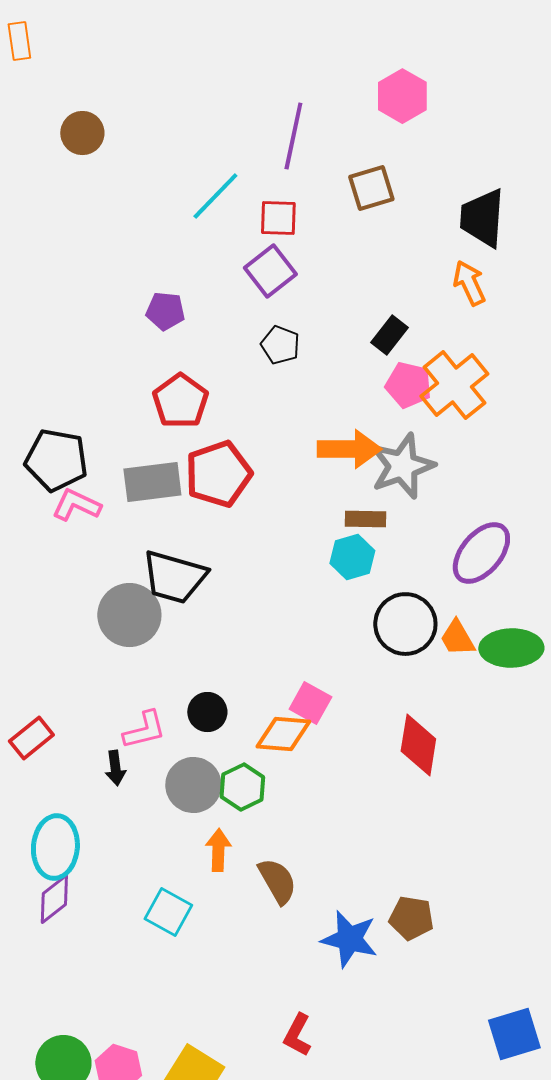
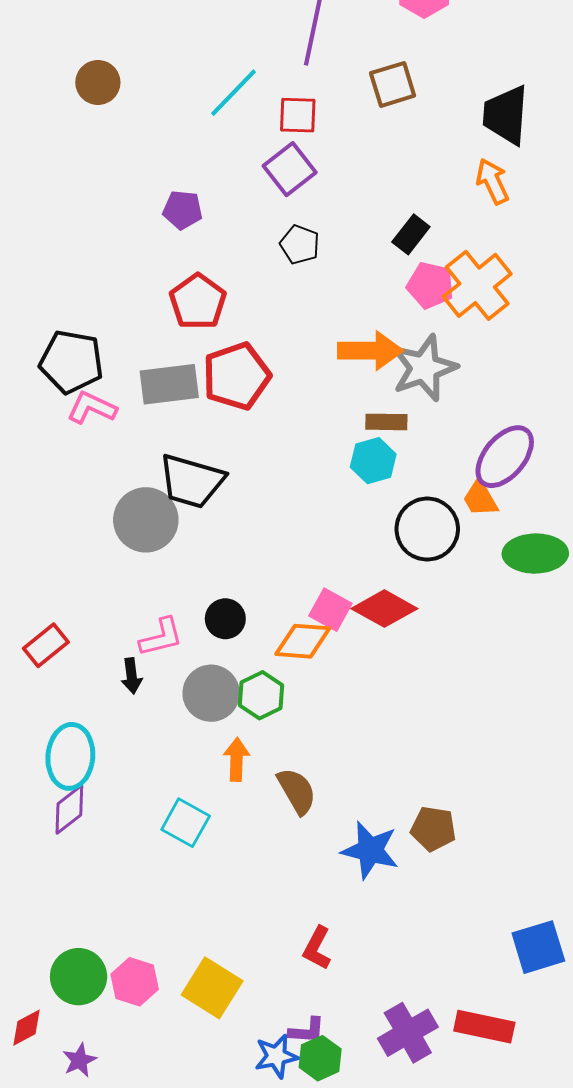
brown circle: (82, 133) -> (98, 82), moved
orange trapezoid: (457, 638) -> (480, 498), moved
red diamond: (418, 745) -> (384, 609), moved, turned -70

